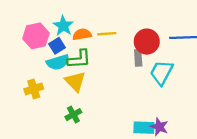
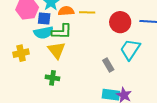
blue square: (57, 46) -> (44, 19), turned 32
gray rectangle: (138, 58) -> (108, 65), moved, turned -32
green cross: (73, 115) -> (52, 78), turned 32

